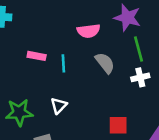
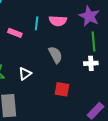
cyan line: (63, 63) -> (37, 23), moved
gray semicircle: (105, 63) -> (55, 55), moved
red square: (118, 125) -> (62, 89), moved

